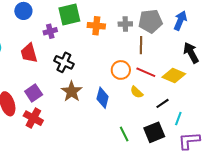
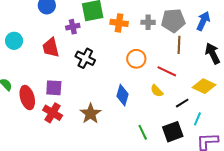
brown line: (141, 45) -> (179, 45), moved
orange circle: (121, 70) -> (136, 59), moved
yellow diamond: (174, 76) -> (204, 86), moved
brown star: (72, 91) -> (91, 114), moved
purple square: (34, 93) -> (54, 88), turned 36

